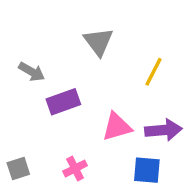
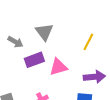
gray triangle: (98, 42) -> (44, 32), moved
pink triangle: (117, 127) -> (58, 67), moved

